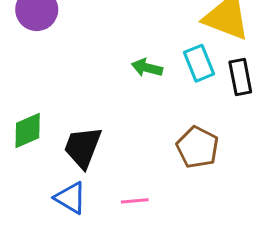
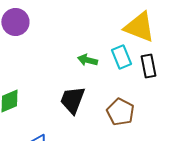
black trapezoid: (83, 147) -> (72, 100), moved

